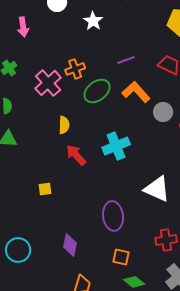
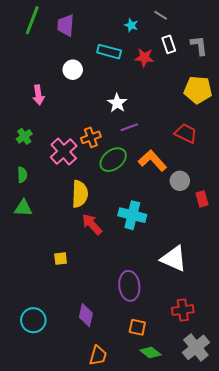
white star: (93, 21) -> (117, 103), moved
purple line: (126, 60) -> (129, 127), moved
yellow semicircle: (64, 125) -> (80, 194), size x1.5
cyan cross: (116, 146) -> (132, 215), turned 36

